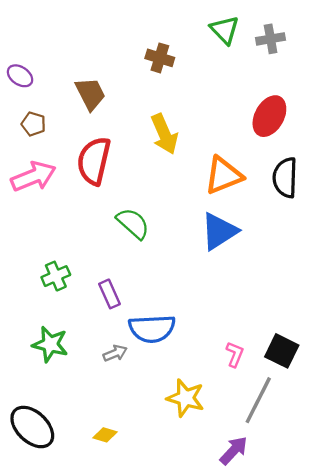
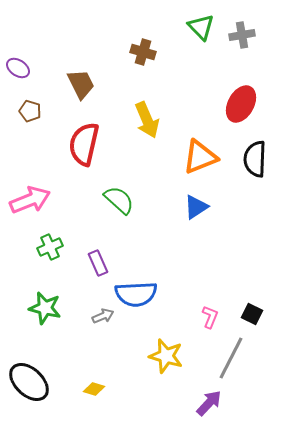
pink arrow: (33, 176) -> (30, 200), moved
blue triangle: (219, 231) -> (196, 207), size x0.7
black square: (282, 351) -> (252, 314), size x0.7

